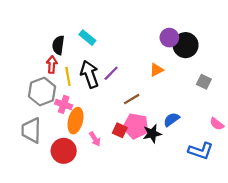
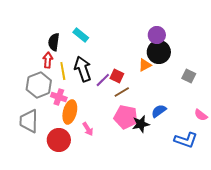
black circle: (186, 45) -> (159, 52), moved
purple line: (111, 73) -> (103, 80), moved
red square: (120, 130) -> (117, 76), moved

